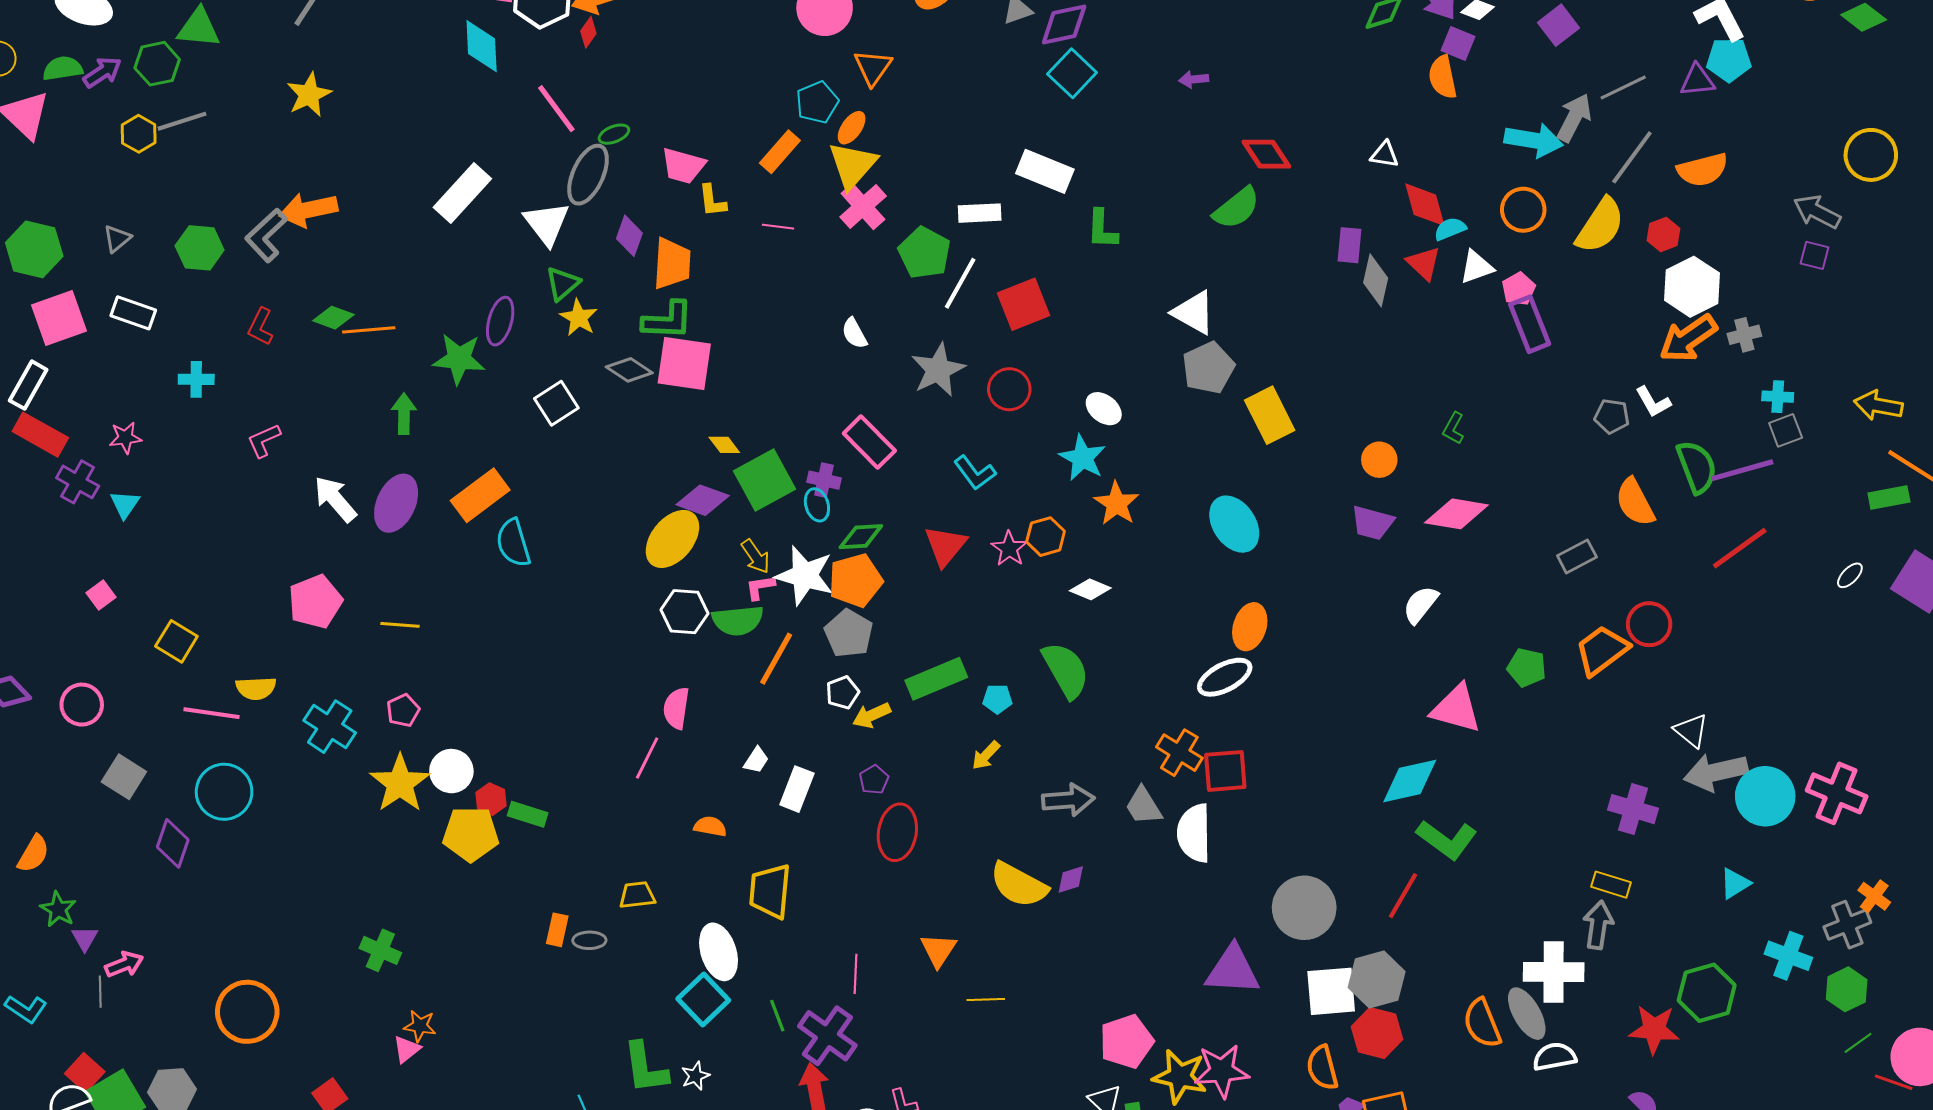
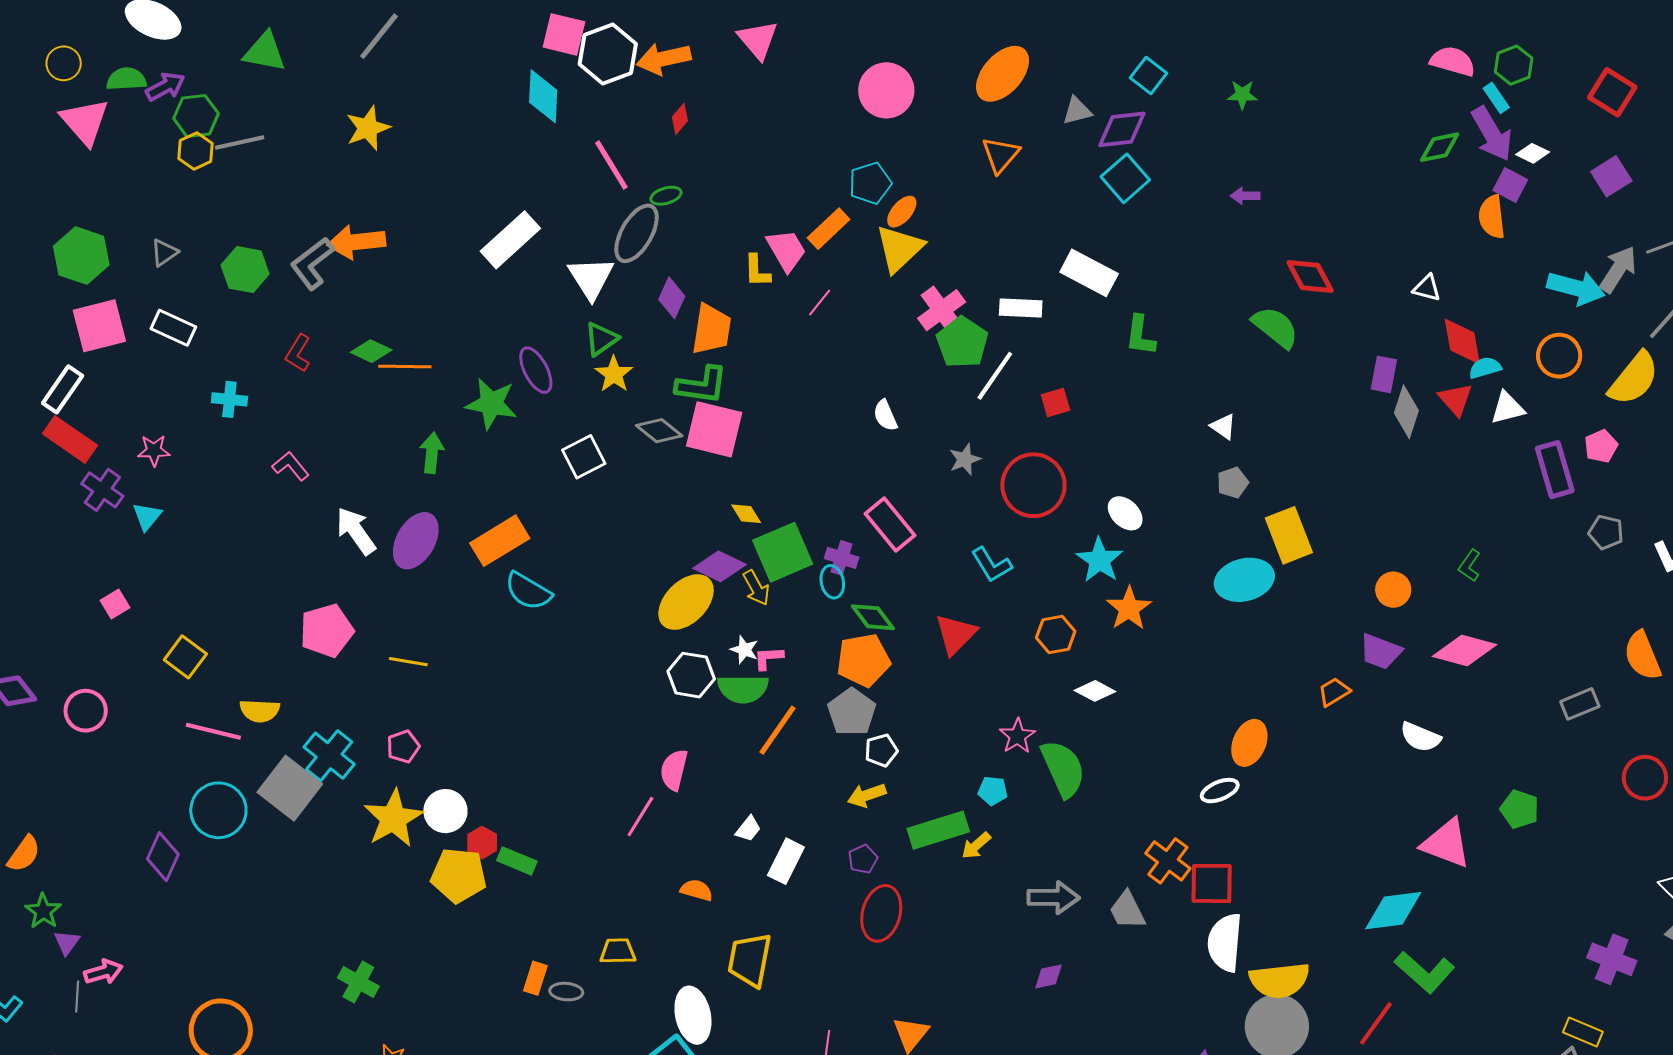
red diamond: (588, 32) -> (680, 119), moved
green hexagon: (157, 64) -> (196, 116), moved
orange triangle: (873, 67) -> (1001, 155), moved
pink trapezoid: (683, 166) -> (786, 250), moved, turned -141
pink cross: (863, 206) -> (942, 310), moved
green semicircle: (1237, 208) -> (1275, 327), turned -108
pink line: (778, 227) -> (820, 303), turned -64
pink pentagon: (1519, 289) -> (1601, 446), moved
red square: (1023, 304) -> (1055, 402), size x0.6
white triangle: (1194, 312) -> (1223, 427), size x0.6
purple ellipse: (500, 321) -> (536, 370), turned -48
gray pentagon: (1208, 368) -> (1233, 483), size x0.6
gray star: (938, 370) -> (965, 459), size x0.6
red circle: (1009, 389) -> (1033, 485), size x1.5
gray pentagon: (1612, 416) -> (1606, 532), moved
pink L-shape: (264, 440) -> (291, 466), turned 69
cyan ellipse: (1234, 524) -> (1244, 580), moved, turned -76
green diamond: (861, 537) -> (873, 617), turned 51
cyan semicircle: (513, 543) -> (528, 591), turned -48
pink star: (1009, 549) -> (1017, 736), moved
yellow arrow: (756, 556) -> (756, 588), moved
white star: (805, 576) -> (744, 650), moved, size x0.5
white semicircle: (1420, 605) -> (1420, 737), turned -111
orange trapezoid: (1602, 650) -> (1334, 692), moved, size x0.6
white ellipse: (1225, 677) -> (1220, 791), size x0.7
green rectangle: (936, 679) -> (938, 830), moved
white pentagon: (842, 692) -> (881, 750), moved
gray square: (124, 777) -> (290, 788), moved, size x1.4
white semicircle: (1194, 833) -> (1225, 943), moved
yellow semicircle: (1019, 885) -> (1279, 980), moved, turned -40

